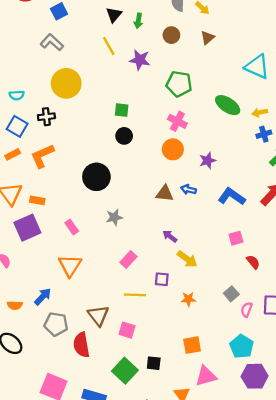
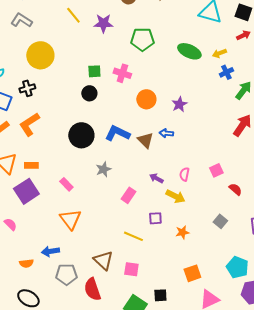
pink cross: (177, 121) -> (122, 73), moved
black circle: (124, 136) -> (89, 93), moved
brown triangle: (165, 193) -> (145, 140), turned 48
blue L-shape: (232, 196) -> (117, 133), moved
pink rectangle: (128, 259) -> (128, 195), moved
yellow line: (135, 295) -> (133, 236), turned 30
blue arrow: (43, 297) -> (50, 251), turned -132
pink semicircle: (247, 310) -> (184, 174), moved

